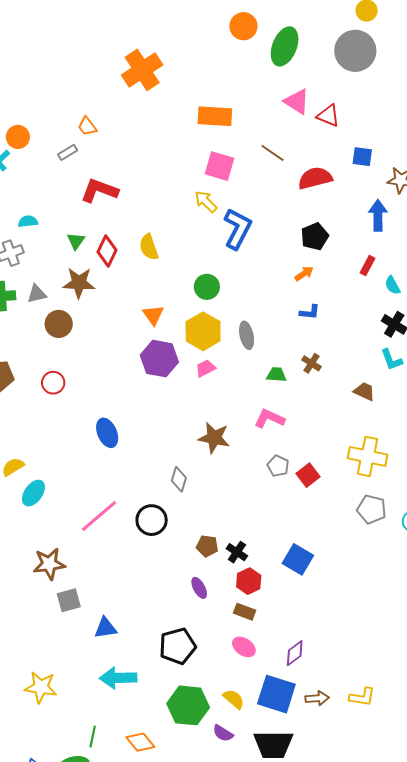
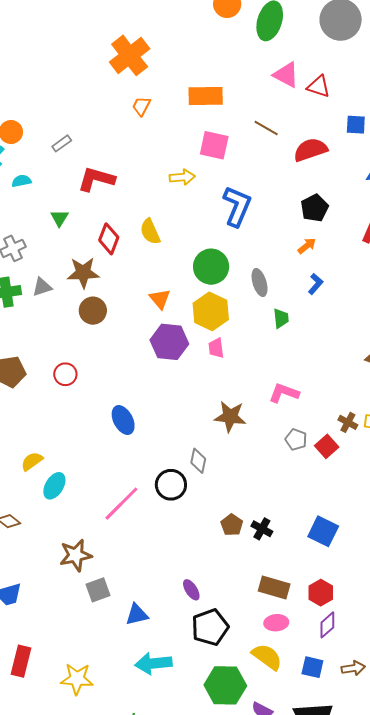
orange trapezoid: (87, 126) -> (141, 106), moved, turned 70
yellow arrow: (206, 202) -> (182, 177), moved, turned 135
cyan semicircle: (28, 221) -> (21, 181), moved
green triangle: (76, 241) -> (59, 218), moved
green circle: (207, 287) -> (211, 267), size x1.4
blue L-shape: (310, 312) -> (316, 284), turned -50
brown circle: (59, 324) -> (93, 311), moved
gray ellipse: (247, 335) -> (260, 283), moved
brown cross: (311, 363) -> (348, 422), moved
pink trapezoid: (205, 368) -> (216, 348), turned -65
green trapezoid: (276, 375) -> (281, 318), moved, turned 85
black circle: (152, 520) -> (171, 485), moved
brown pentagon: (207, 546) -> (232, 525), turned 30
red hexagon: (249, 581) -> (321, 593), moved
purple ellipse: (199, 588) -> (191, 590), moved
brown rectangle: (245, 612) -> (274, 588), size x1.4
pink ellipse: (244, 647) -> (276, 623), turned -35
blue square: (276, 694) -> (312, 667), size x0.6
yellow semicircle: (234, 699) -> (267, 657), moved, size x1.4

